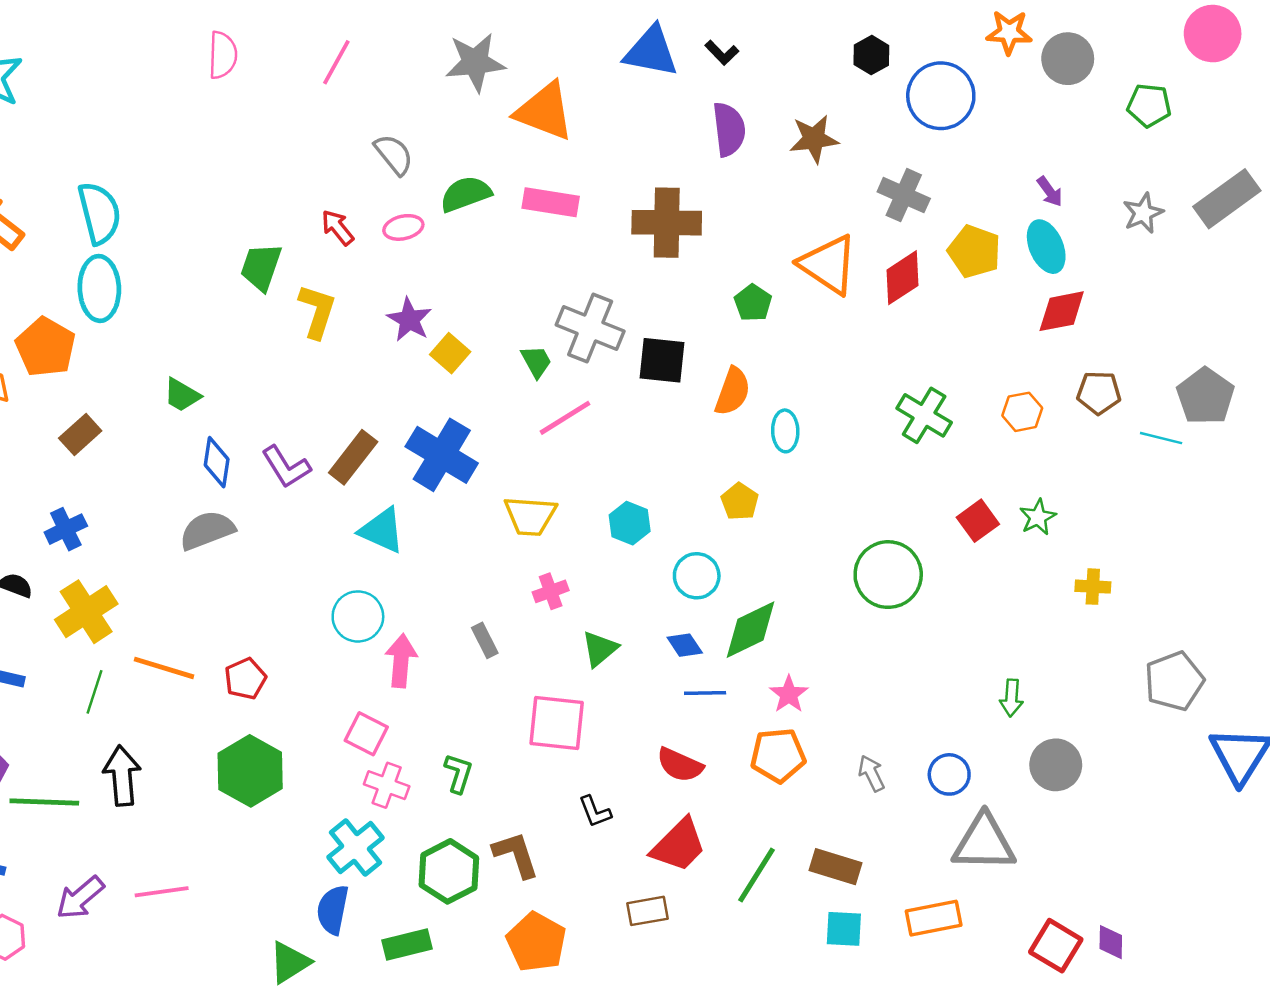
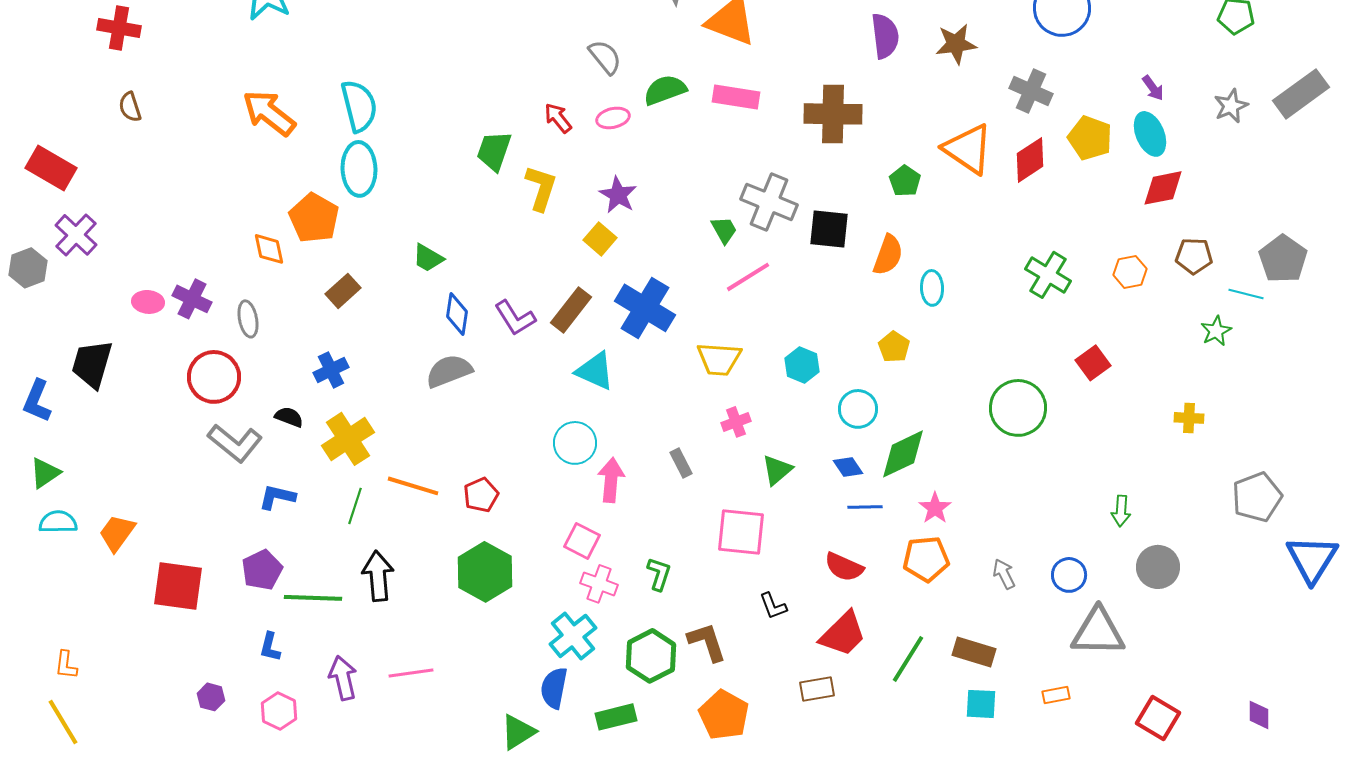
yellow square: (450, 353) -> (600, 239), moved
green star: (1038, 517) -> (1216, 331), moved
purple arrow: (80, 898) -> (343, 678), turned 117
orange rectangle: (934, 918) -> (1056, 695), size x0.6
purple diamond: (1111, 942) -> (1259, 715), moved

